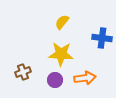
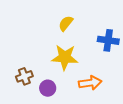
purple circle: (55, 80) -> (48, 88), moved

